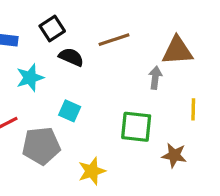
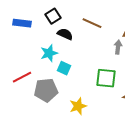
brown line: (114, 40) -> (92, 23), turned 42
cyan star: (30, 78) -> (49, 53), moved

